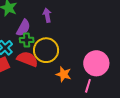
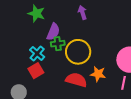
purple arrow: (47, 15) -> (82, 13), moved
red semicircle: (27, 59) -> (76, 80), moved

